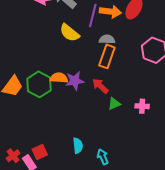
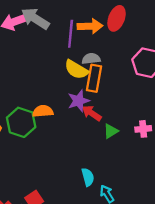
yellow semicircle: (70, 33) -> (76, 70), moved
purple star: (75, 81) -> (78, 101), moved
cyan semicircle: (78, 146) -> (88, 177), moved

